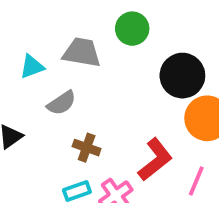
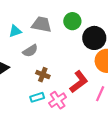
green circle: (132, 29) -> (72, 21), moved

